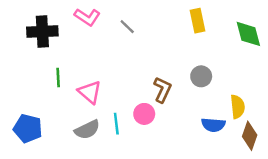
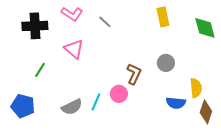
green line: (58, 78) -> (40, 70), moved, turned 35
pink triangle: (90, 92) -> (74, 49), moved
cyan line: (116, 124) -> (96, 102), turned 30

